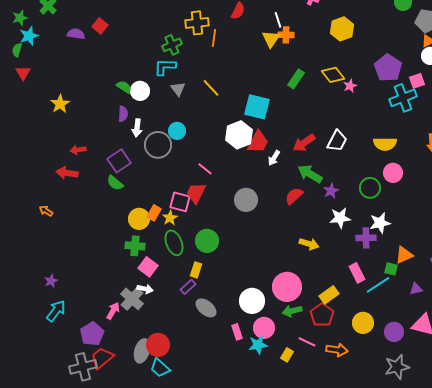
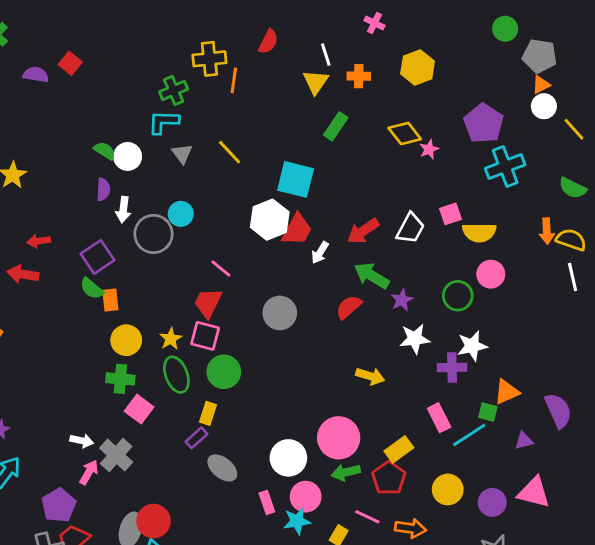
orange cross: (286, 35) -> (359, 76), moved
green rectangle: (296, 79) -> (336, 126), moved
pink square: (417, 81) -> (451, 214), moved
pink square: (180, 202) -> (205, 336), moved
orange rectangle: (154, 213) -> (110, 300), moved, turned -35
white arrow: (145, 289) -> (82, 441), moved

